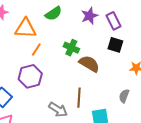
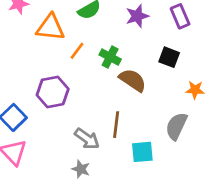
purple rectangle: (113, 21) -> (180, 16), moved
orange line: (36, 49) -> (77, 51), moved
gray semicircle: (124, 96) -> (176, 126), size x1.5

